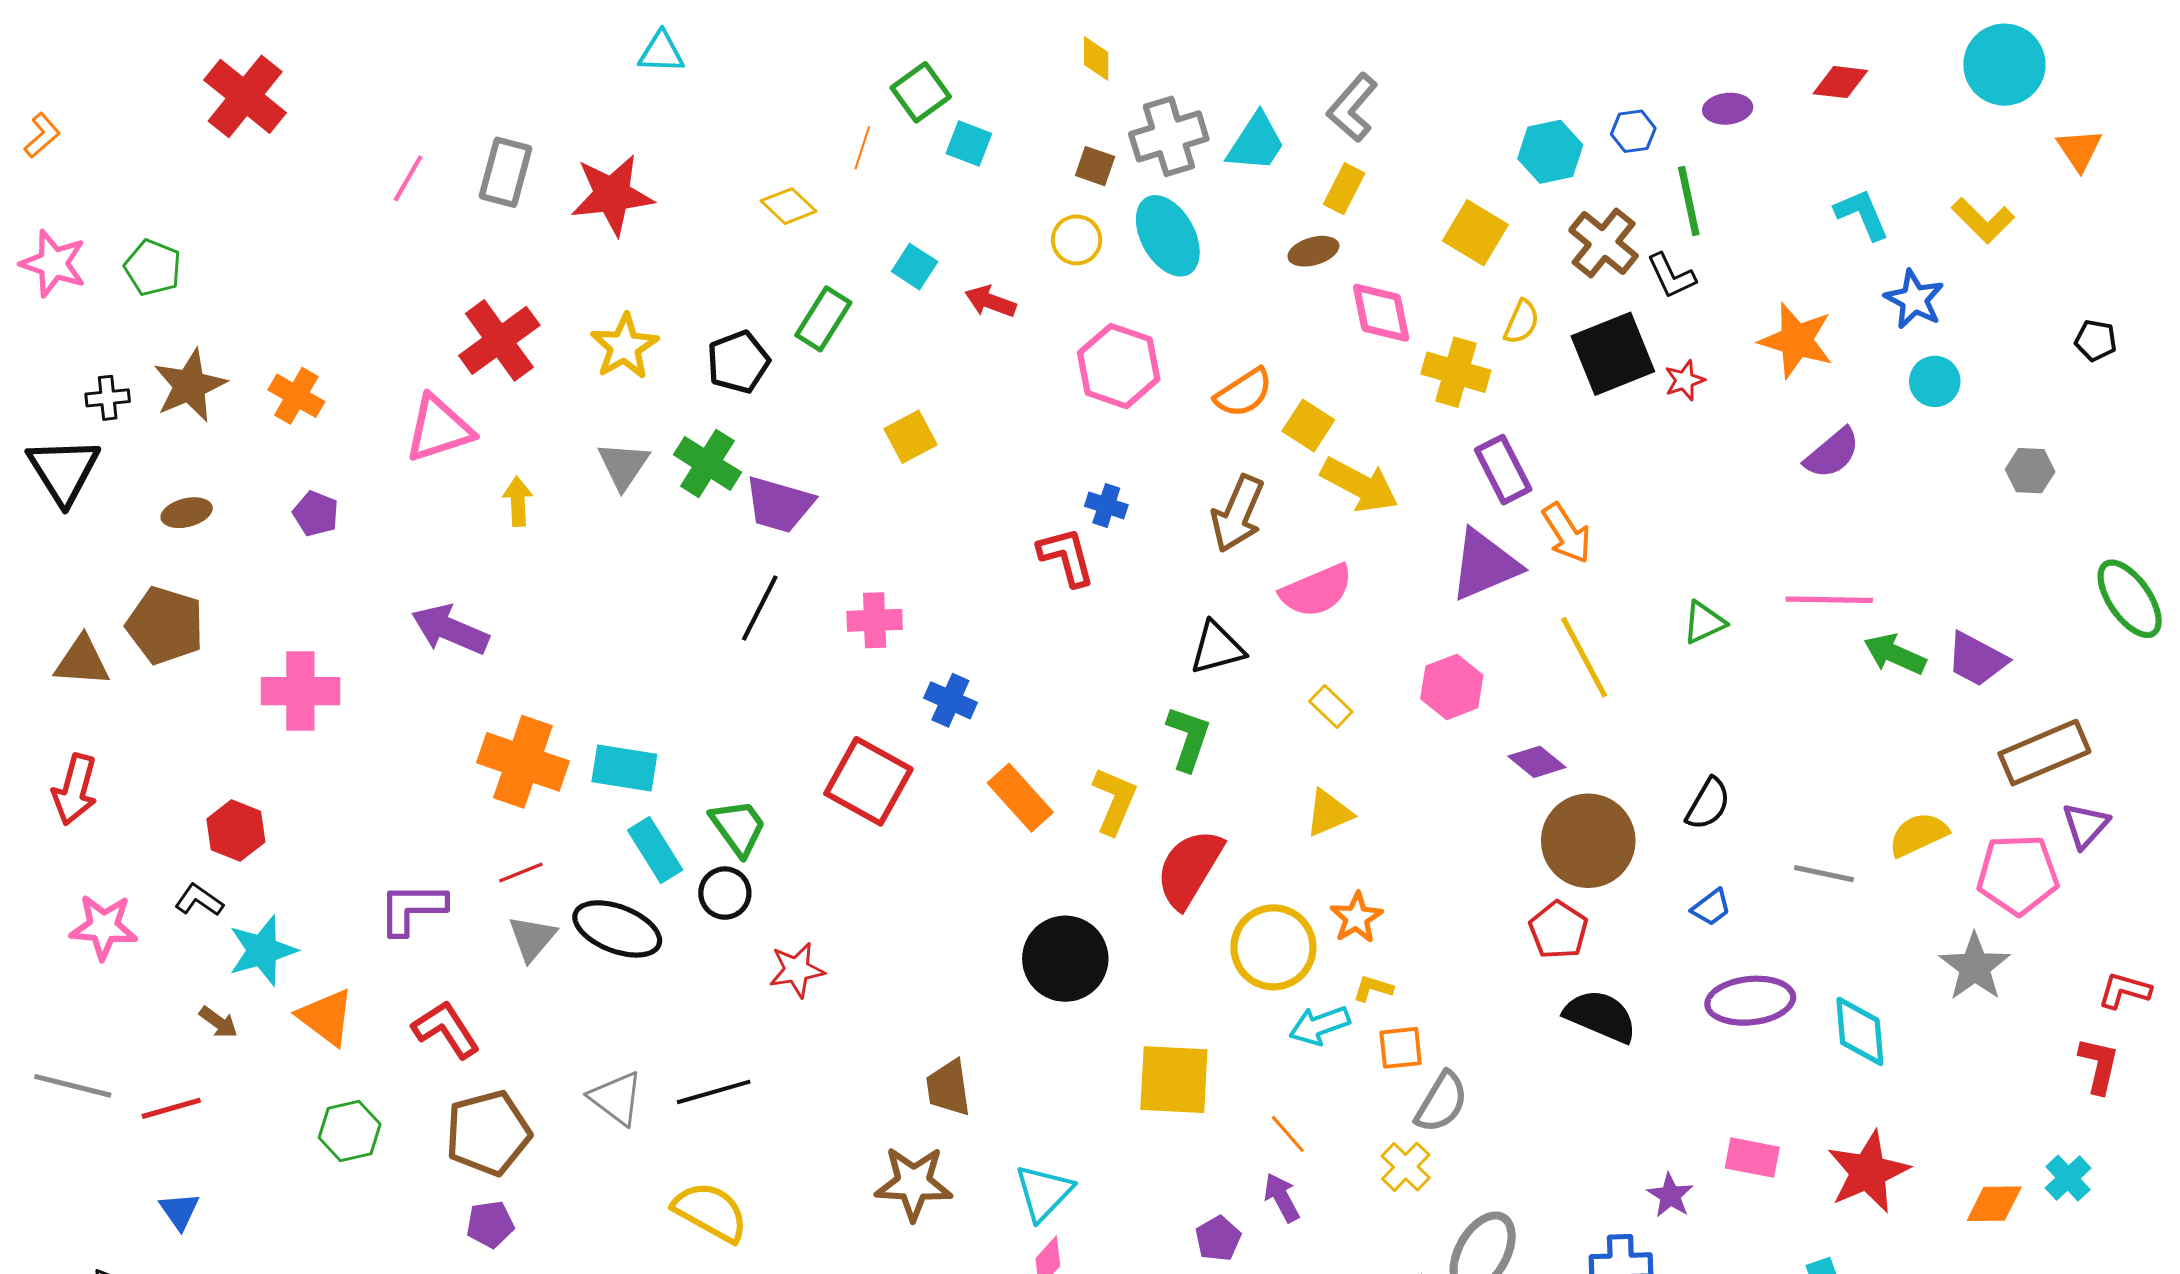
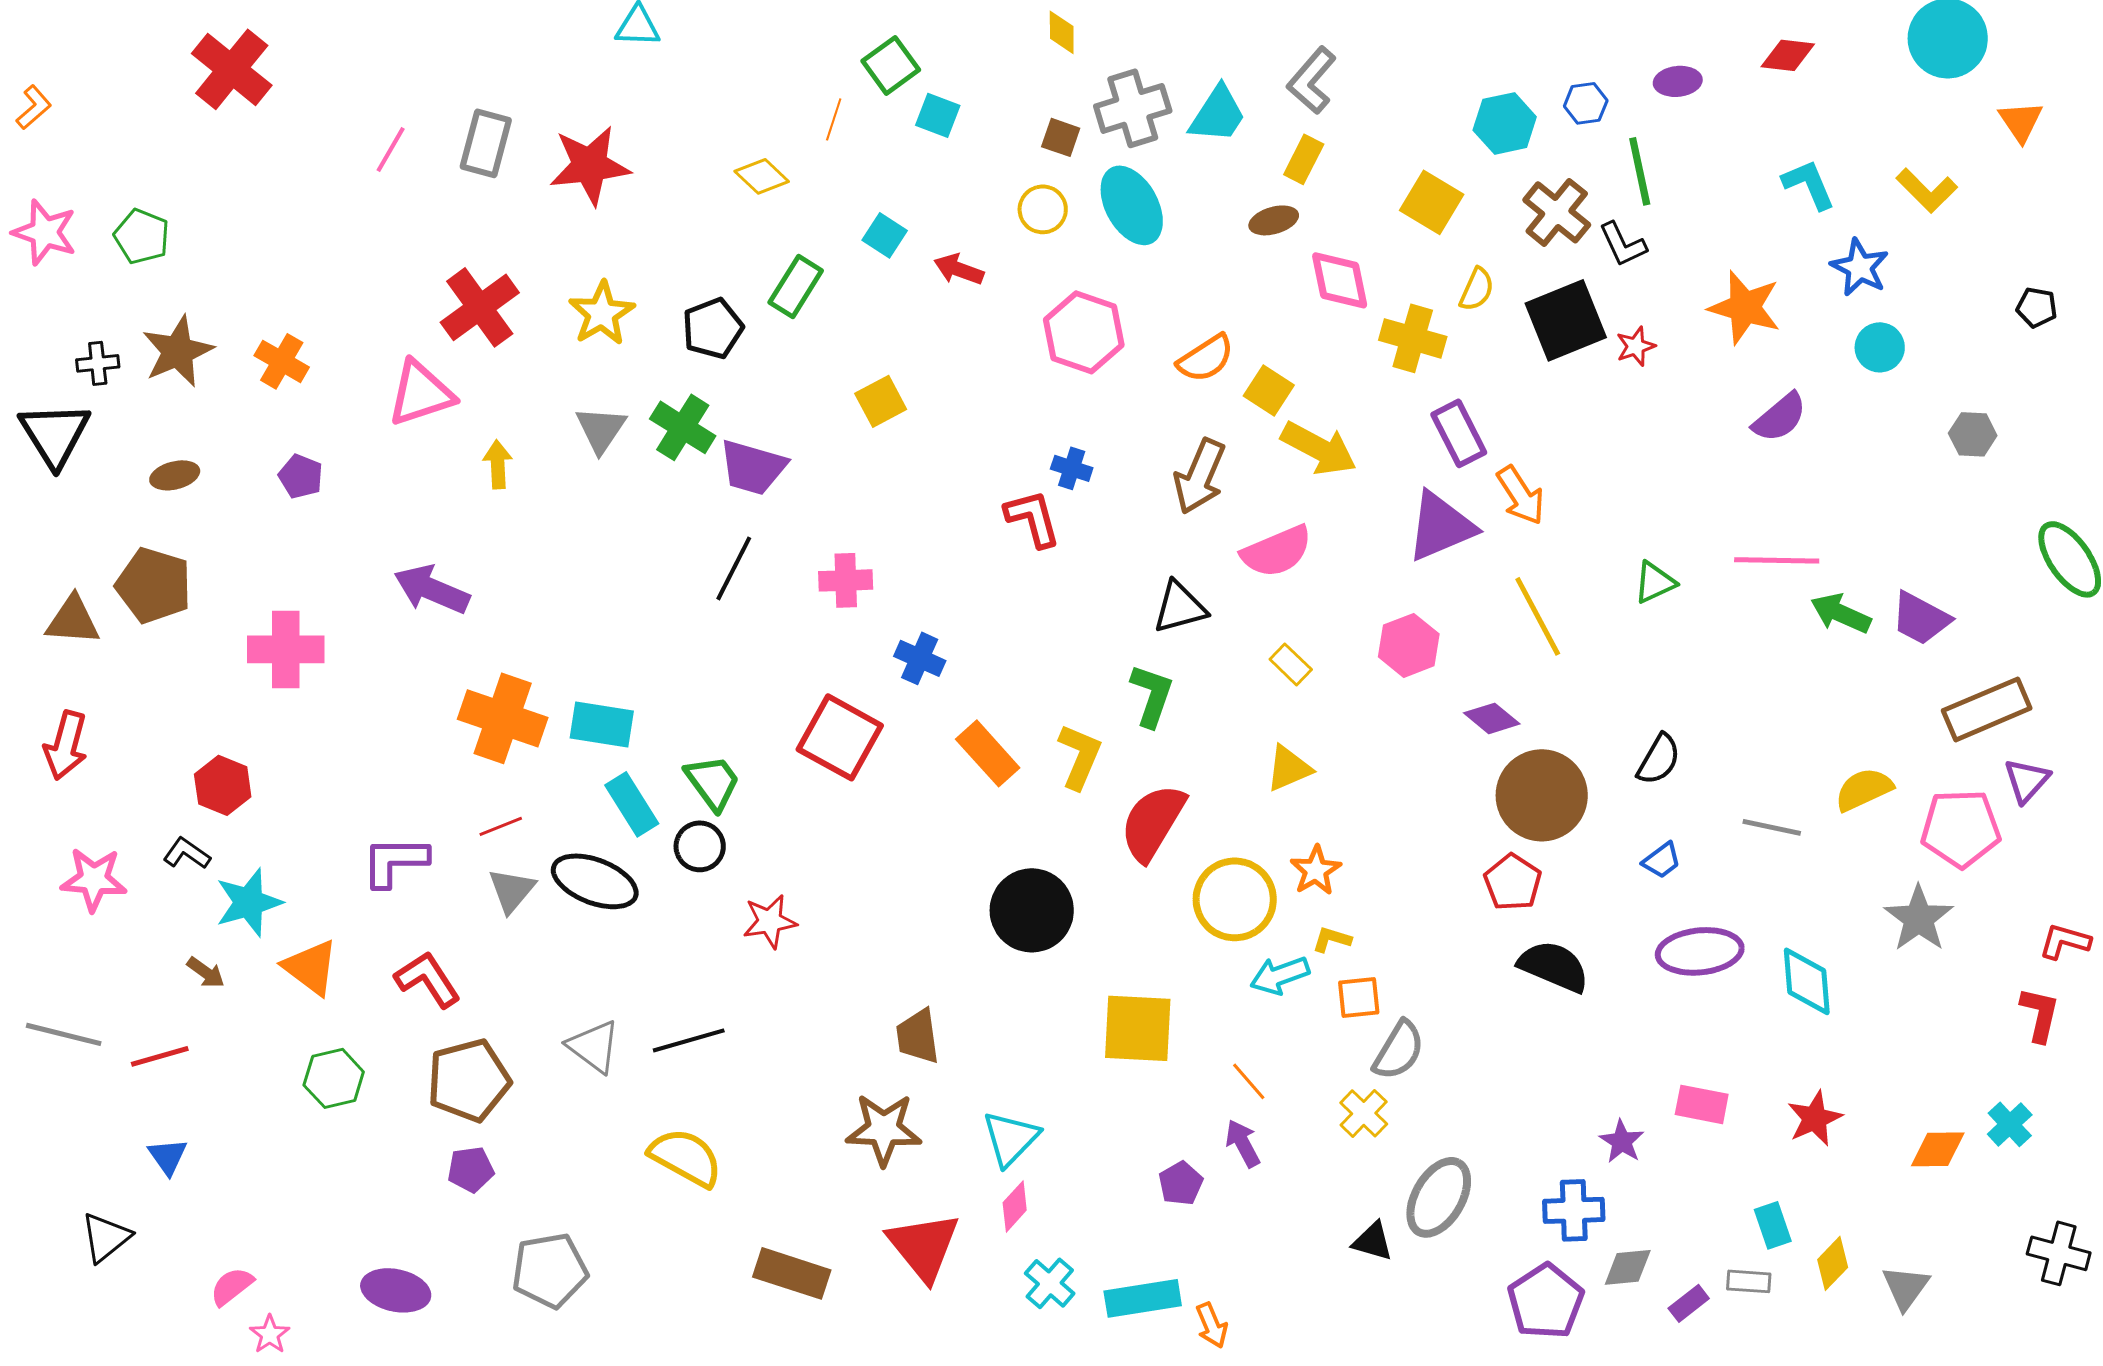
red star: (1868, 1172) -> (1815, 1118), size x0.7

